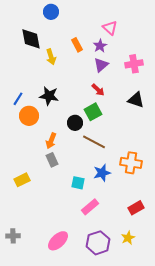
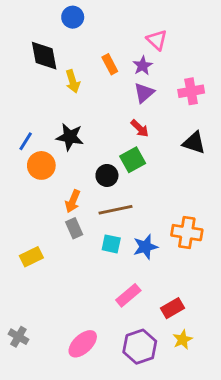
brown line: (94, 142) -> (115, 210), moved, turned -40
cyan square: (78, 183) -> (111, 244), moved
red rectangle: (136, 208) -> (173, 308), moved
gray cross: (13, 236) -> (18, 337), turned 32

